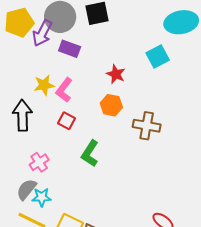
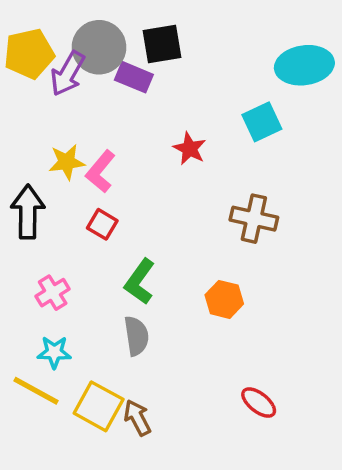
purple rectangle: (70, 49) -> (134, 77), moved
orange hexagon: (111, 105) -> (224, 299), moved
brown cross: (147, 126) -> (254, 219), moved
gray semicircle: (26, 189) -> (136, 336), moved, turned 130

